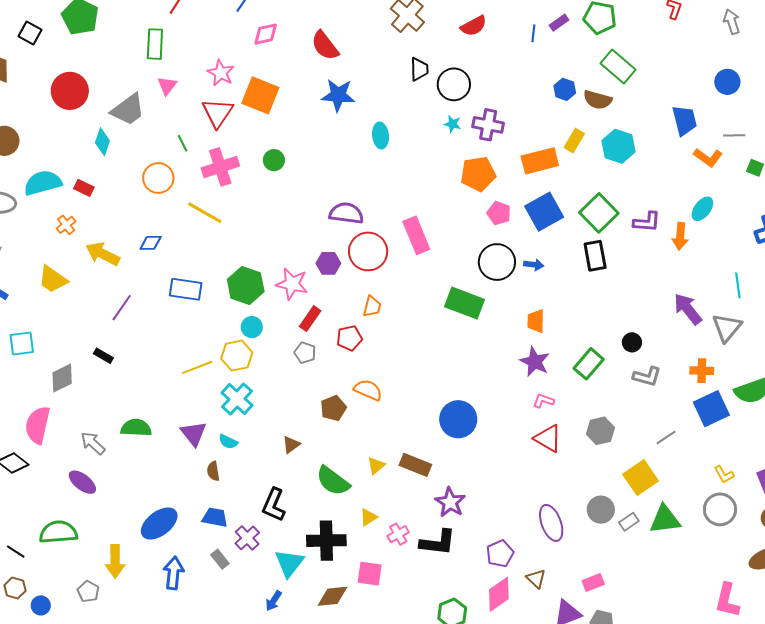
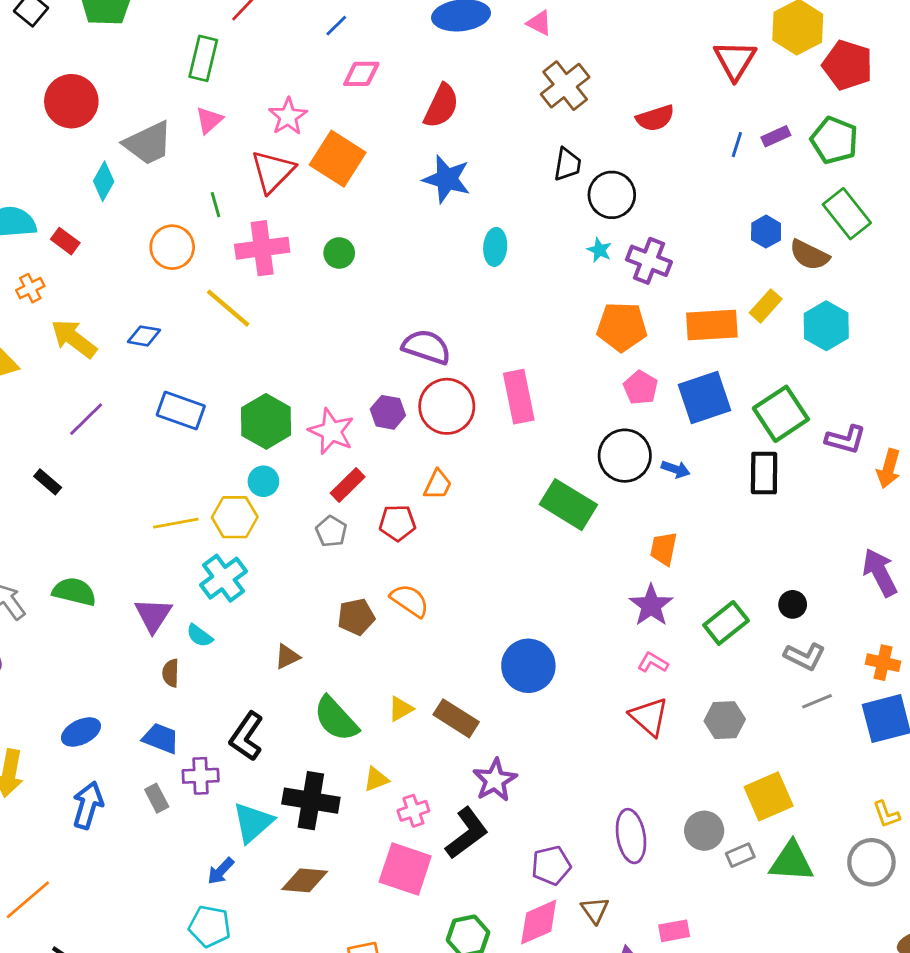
red semicircle: (325, 46) -> (441, 106), turned -128
gray line: (666, 437) -> (817, 701), moved
blue ellipse: (159, 524) -> (81, 732), size x0.7
purple cross: (247, 538) -> (201, 776), turned 30
black L-shape: (438, 542) -> (467, 833), turned -54
pink square: (370, 574) -> (405, 869), moved, size x1.4

